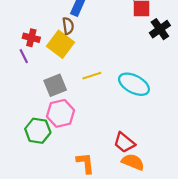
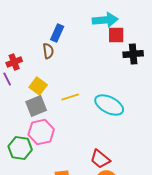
black cross: (160, 29) -> (133, 54), turned 30
red cross: (31, 38) -> (14, 62), turned -35
yellow square: (61, 44) -> (38, 86), moved, size x0.7

